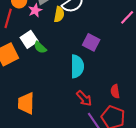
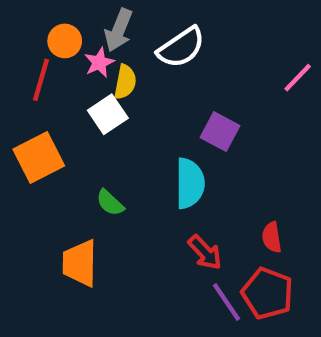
yellow semicircle: (59, 14) -> (125, 82), moved
white square: (29, 39) -> (108, 114), moved
green semicircle: (40, 47) -> (110, 203), moved

